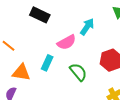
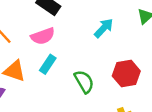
pink semicircle: (67, 42) -> (43, 36), moved

